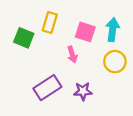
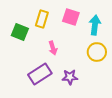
pink square: (85, 32) -> (71, 17), moved
pink arrow: (72, 54) -> (53, 48), moved

